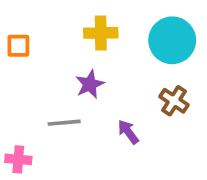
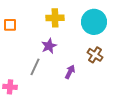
gray line: (64, 123) -> (35, 67), turned -60
purple arrow: (128, 132) -> (70, 72), turned 64

